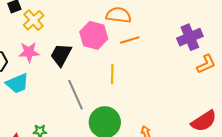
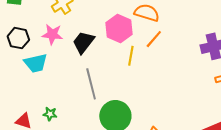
orange line: (130, 40) -> (154, 39), turned -42
yellow line: (112, 74) -> (131, 56), moved

